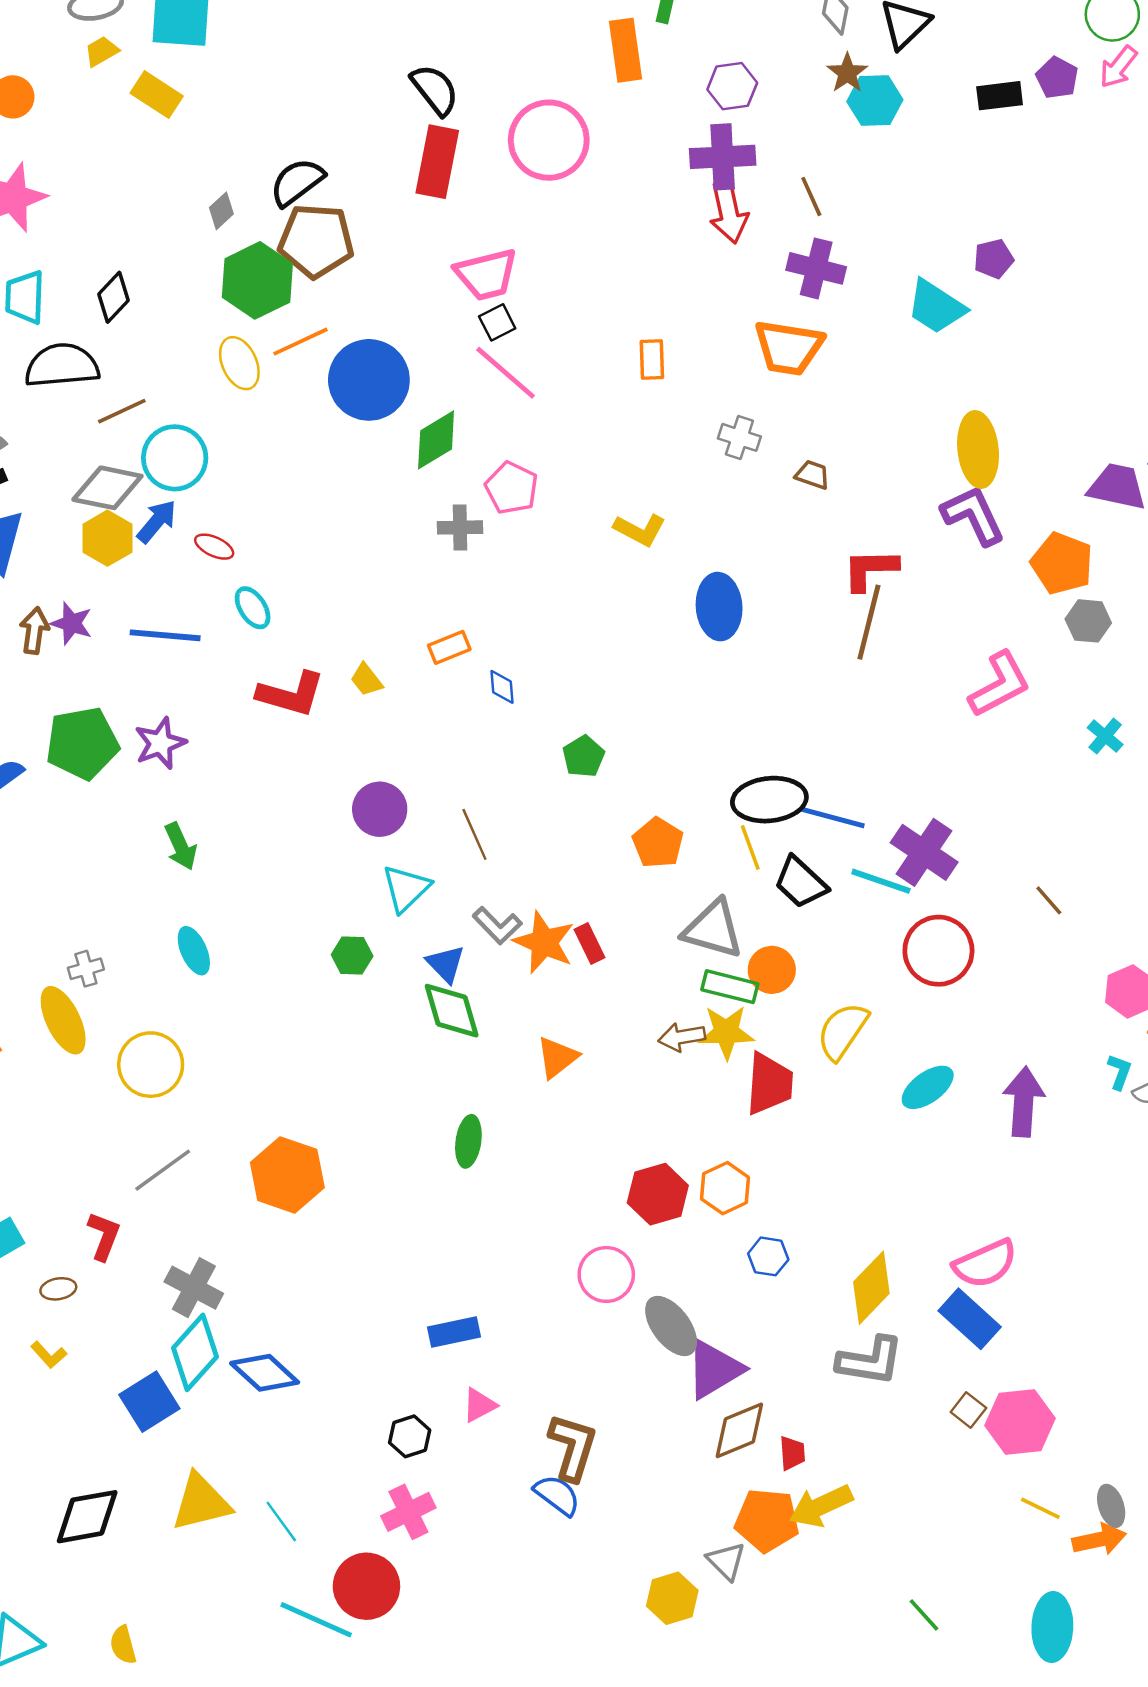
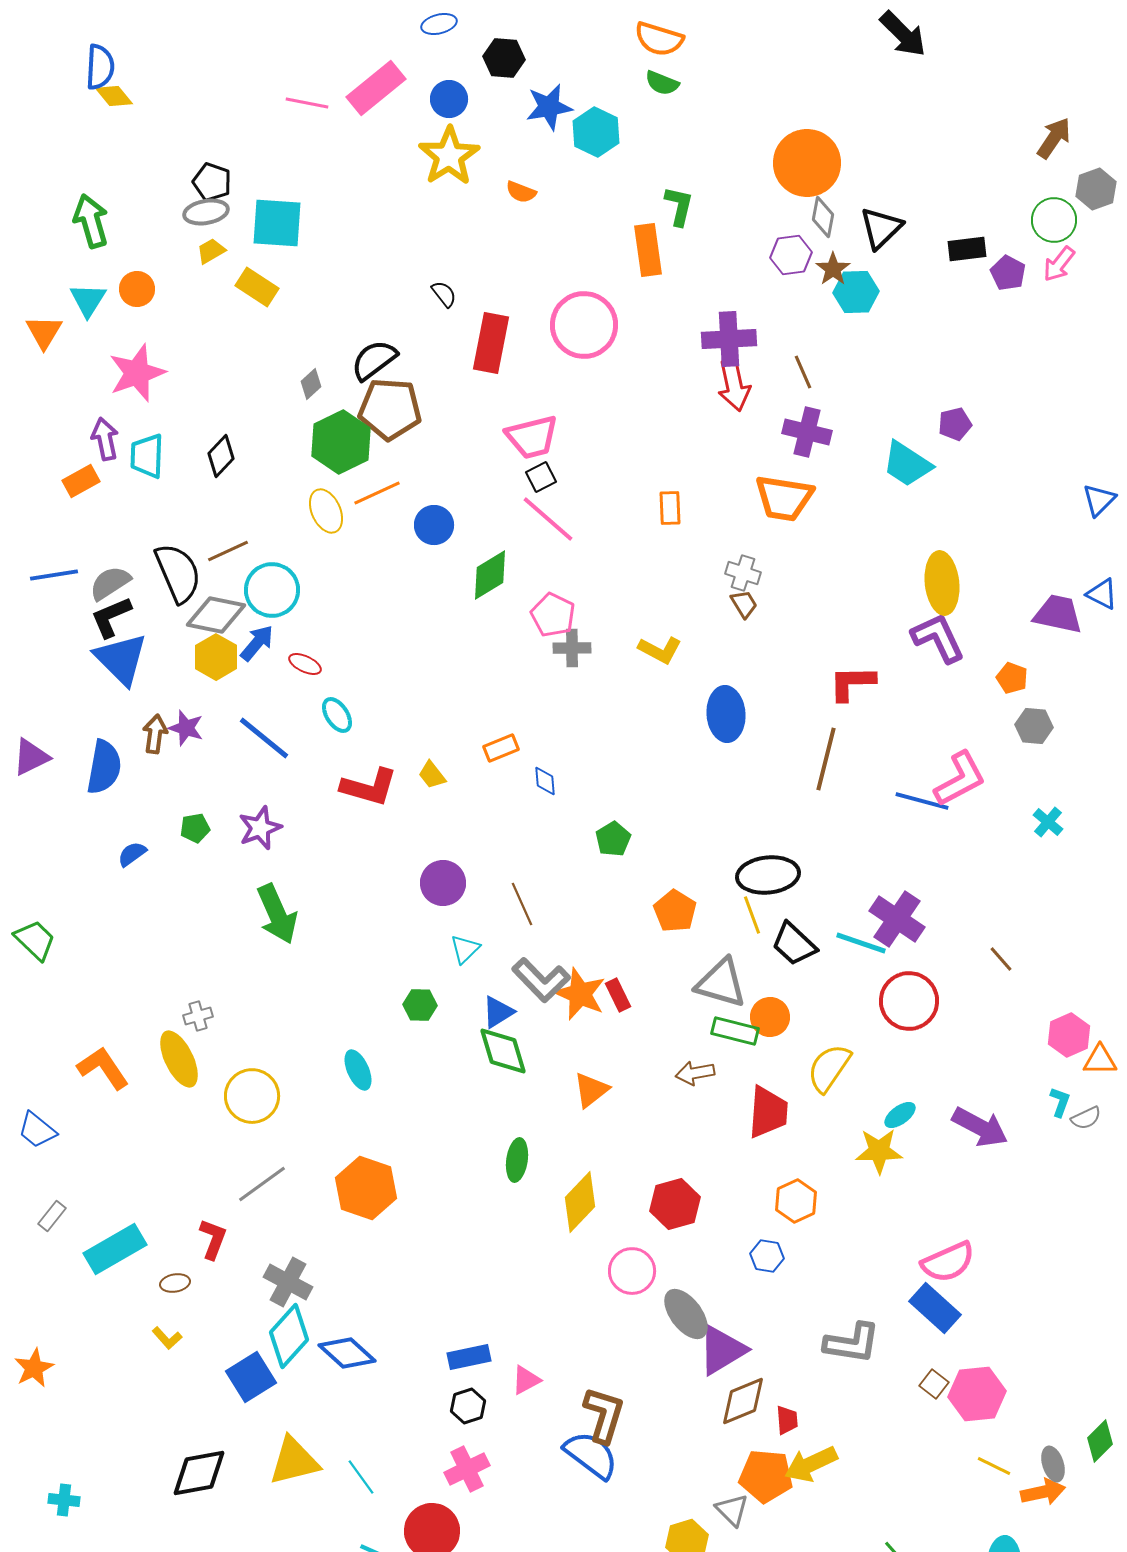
purple hexagon: (732, 86) -> (791, 255), moved
black semicircle: (435, 90) -> (444, 294), moved, size x0.6
black rectangle: (1000, 96) -> (967, 249), moved
black semicircle: (62, 366) -> (178, 573), moved, turned 72
blue circle: (369, 380) -> (434, 525), size x0.6
brown trapezoid: (813, 475) -> (744, 604), moved, turned 40
gray cross: (460, 527) -> (572, 648), moved
orange pentagon: (1062, 563) -> (1012, 678), size x0.6
brown line: (869, 622) -> (826, 759), moved
blue line: (165, 635) -> (264, 738), turned 34
green pentagon: (82, 743) -> (195, 828), size x0.5
blue line: (833, 818) -> (922, 801), moved
green arrow: (181, 846) -> (277, 914), size x1.5
cyan triangle: (406, 888) -> (465, 949), size x0.7
gray L-shape: (497, 926) -> (541, 980), size x1.4
cyan ellipse: (194, 951) -> (358, 1070), moved
blue triangle: (446, 964) -> (498, 1012), turned 42
yellow star: (726, 1032) -> (879, 1151), moved
cyan ellipse: (928, 1087) -> (900, 1115), size x0.7
purple arrow: (1024, 1102) -> (980, 1127), turned 114
orange hexagon: (725, 1188) -> (796, 1201), moved
yellow diamond: (871, 1288) -> (580, 1202), moved
blue rectangle: (454, 1332) -> (469, 1357), moved
blue semicircle: (557, 1495) -> (591, 1455), size x1.4

